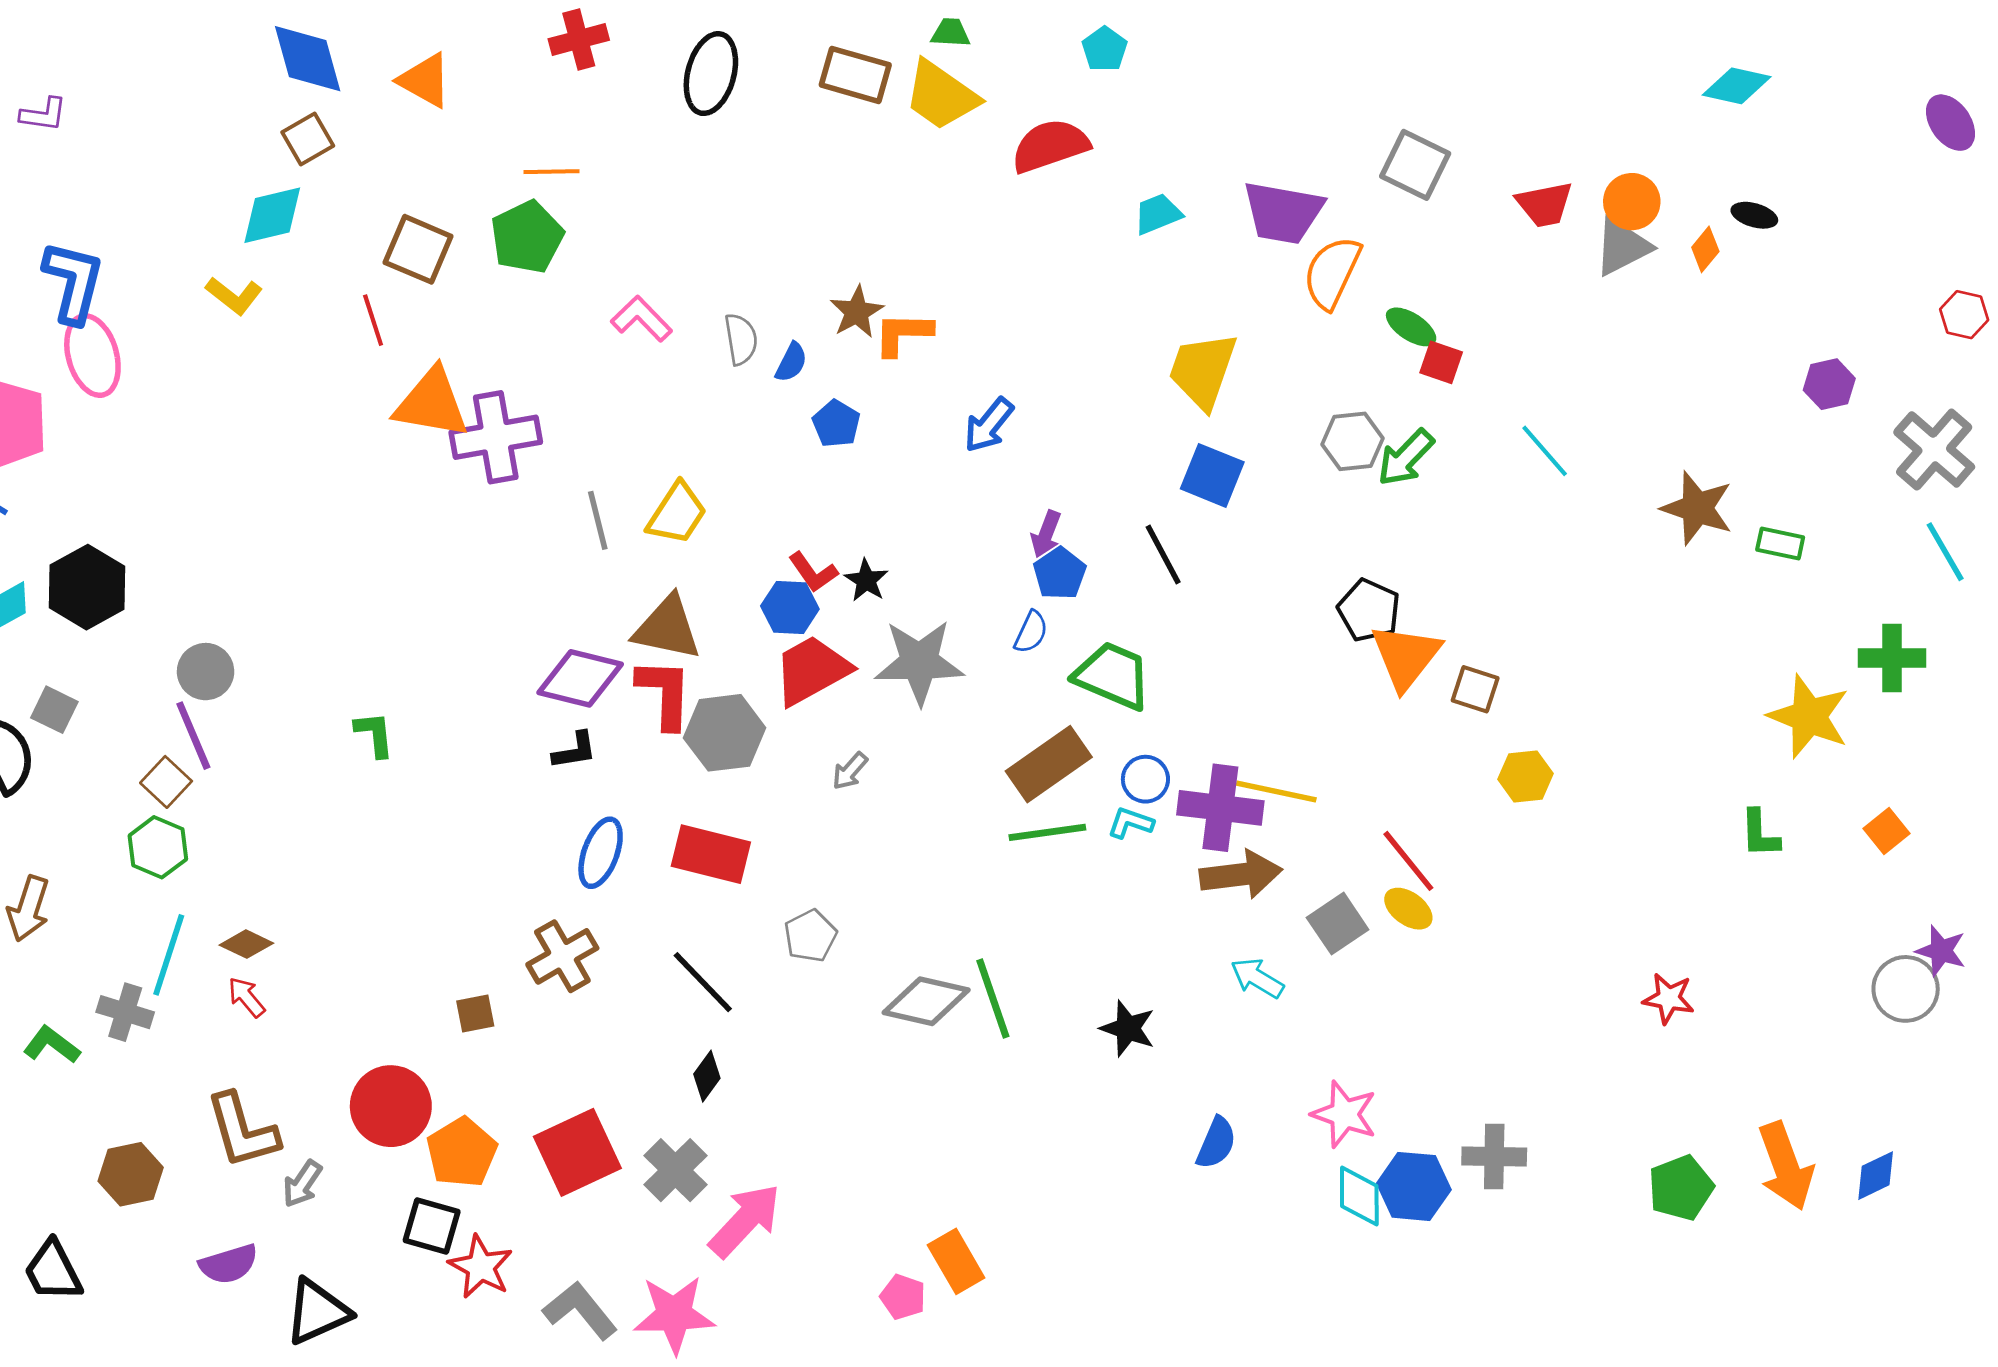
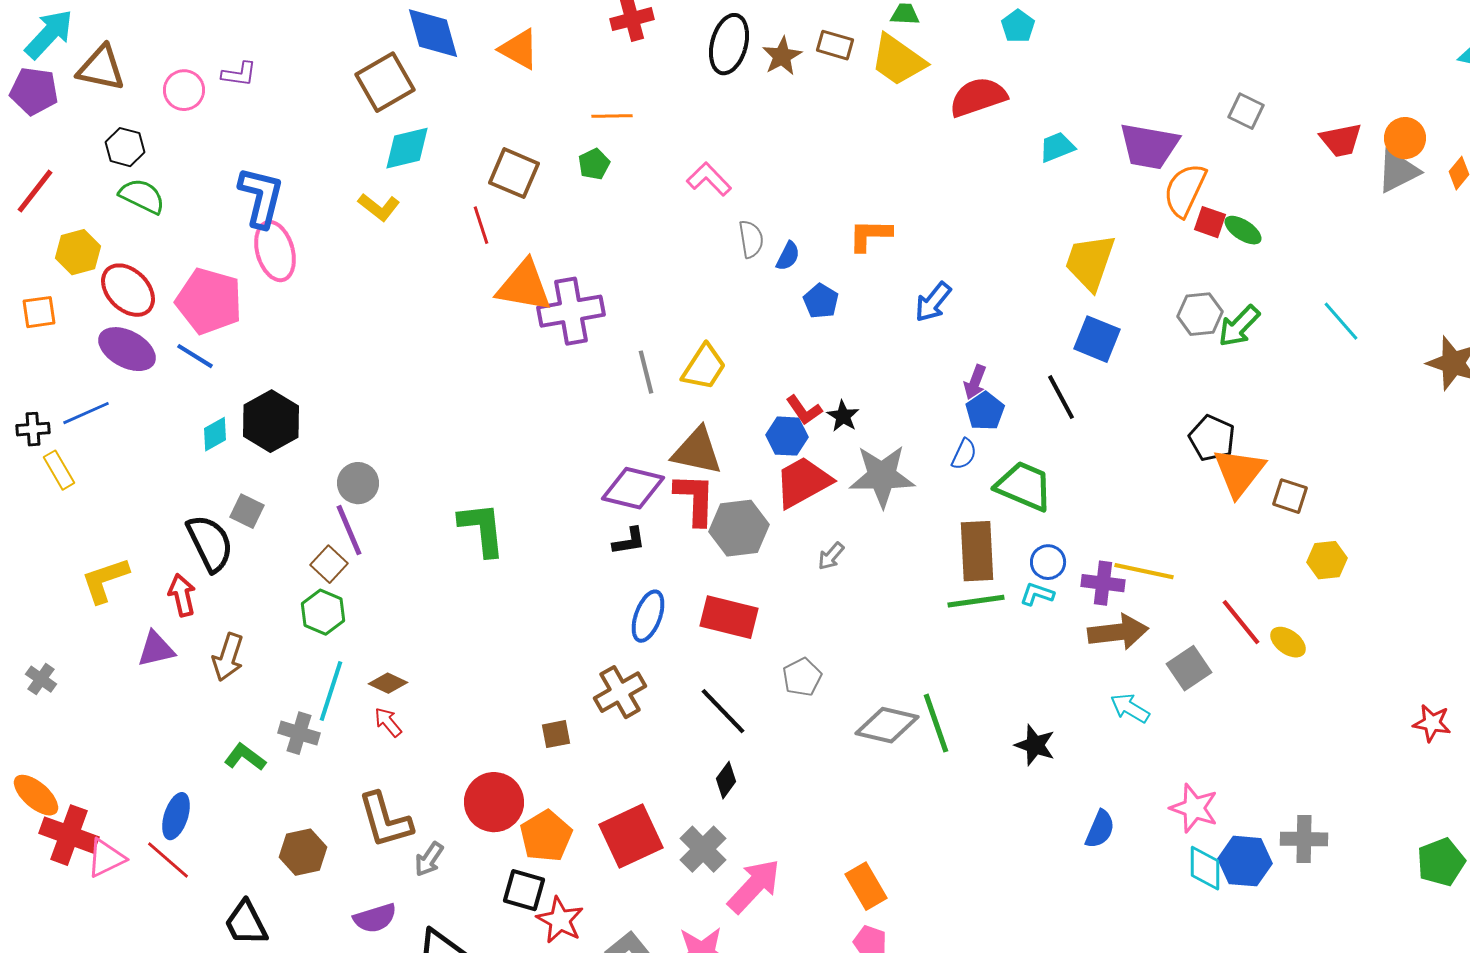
brown rectangle: (855, 75) -> (835, 45), size x0.7
brown square: (308, 139) -> (385, 82), moved, size x1.5
gray square: (1415, 165) -> (1246, 111), size x0.7
green pentagon: (527, 237) -> (594, 164), size x0.6
brown star: (857, 312) -> (782, 56), moved
pink L-shape: (641, 319) -> (709, 179), moved
red square: (1441, 362) -> (1210, 222), moved
green L-shape: (374, 734) -> (482, 529), size x1.6
brown rectangle: (1049, 764) -> (977, 551), turned -58
purple cross: (1220, 808) -> (1103, 583), size x0.7
yellow ellipse: (1408, 909) -> (1288, 642), moved
orange rectangle: (956, 1261) -> (866, 886), moved

